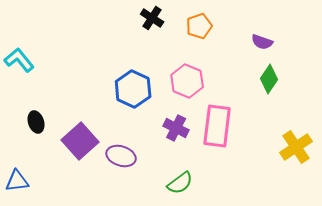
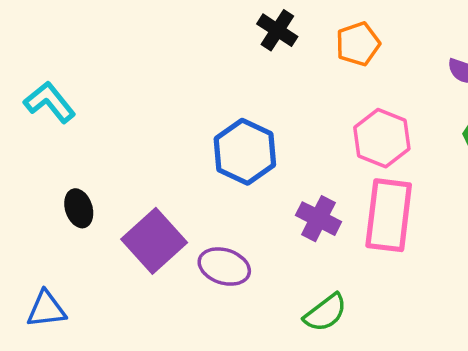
pink hexagon: (187, 81) -> (382, 138), moved

